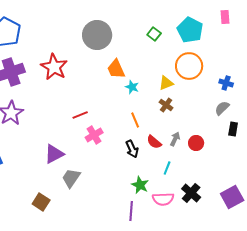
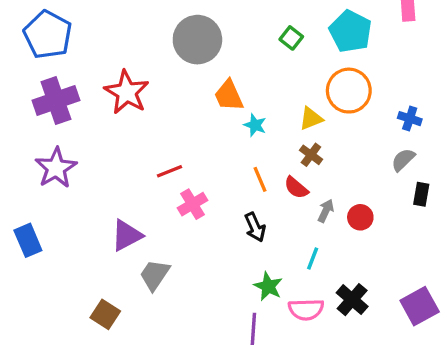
red semicircle: (154, 142) -> (296, 188), moved

